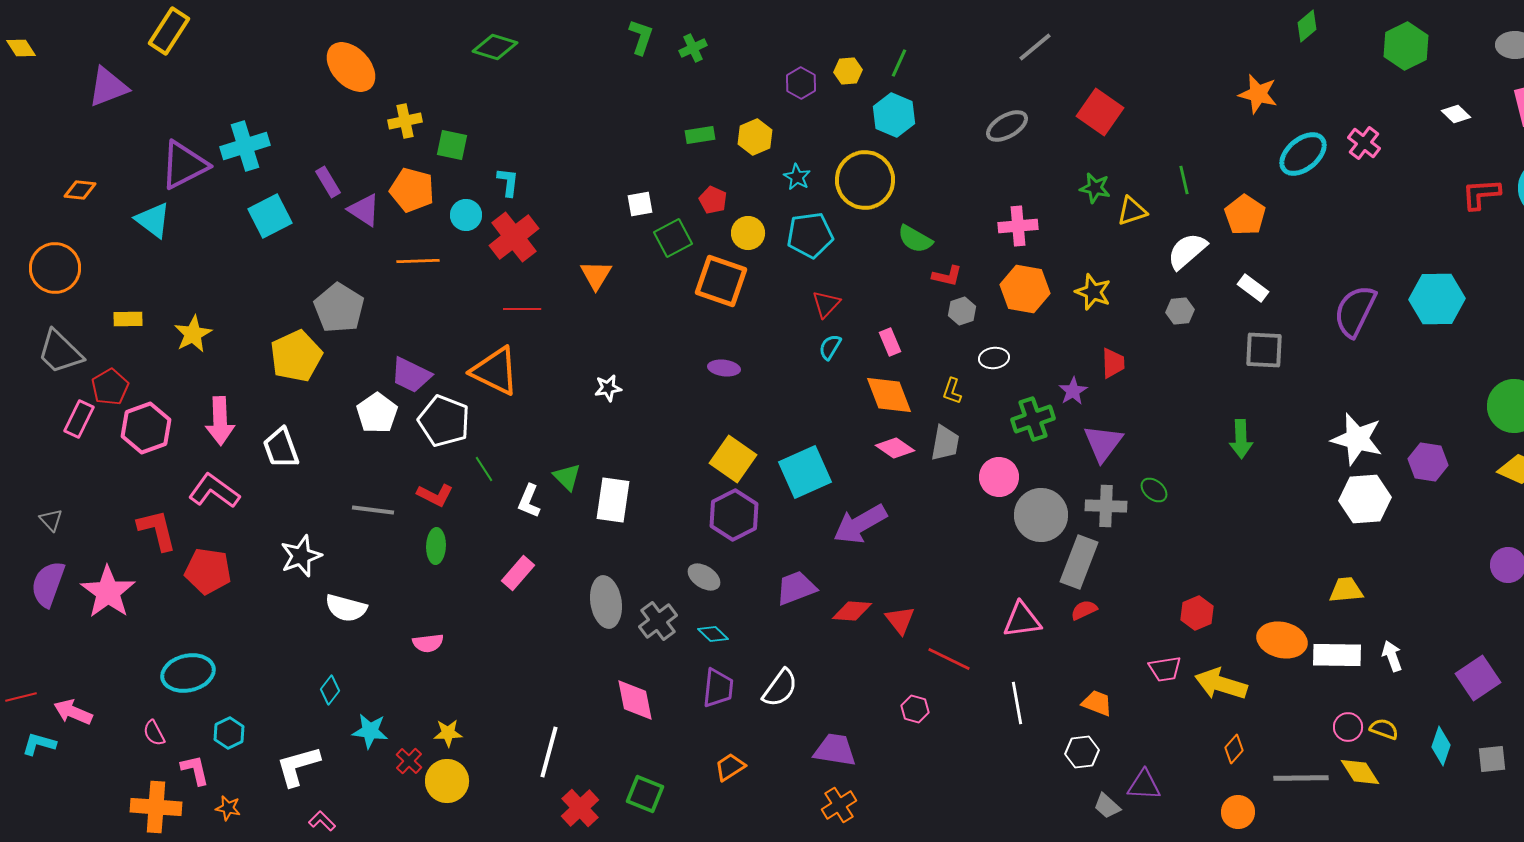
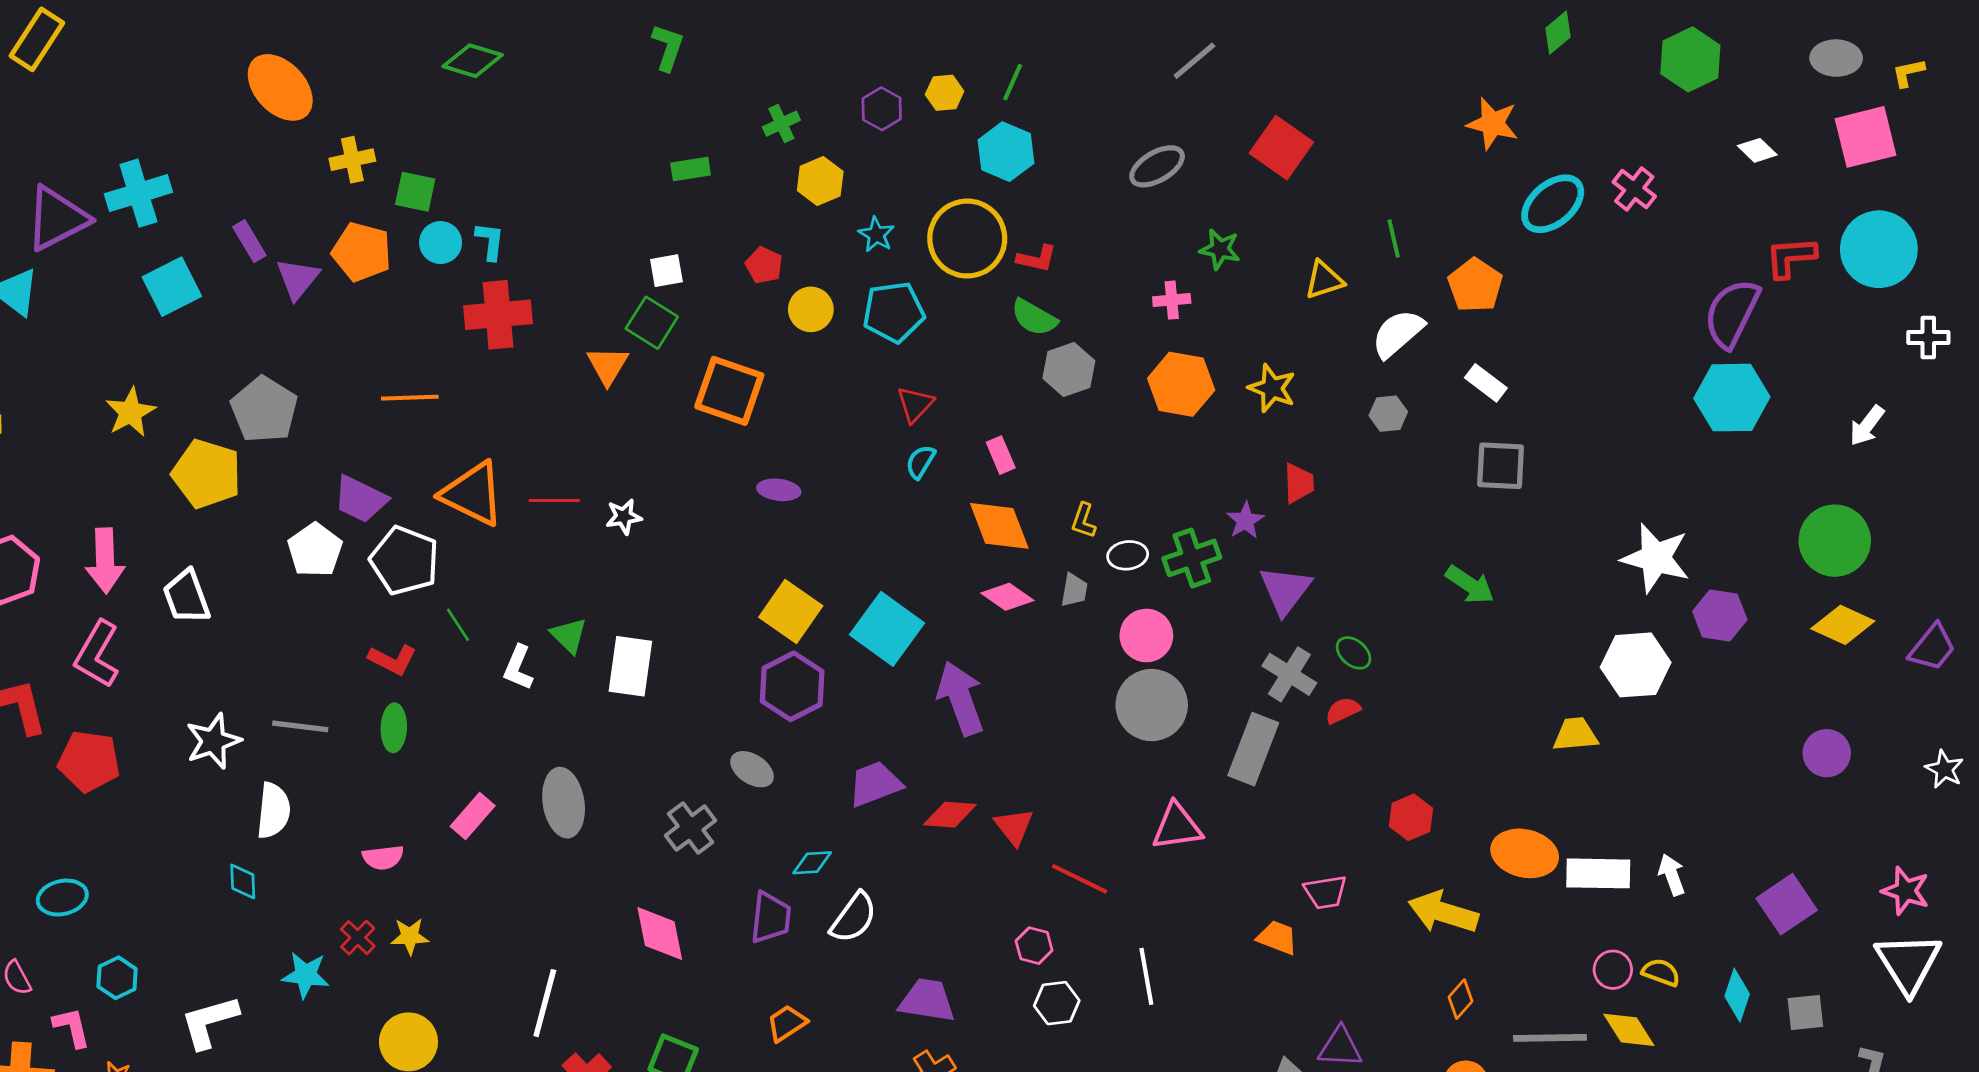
green cross: (693, 48) -> (781, 124), moved
green rectangle: (700, 135) -> (691, 169), moved
green star: (1095, 188) -> (1220, 249), moved
purple triangle: (364, 210) -> (298, 279), turned 36
cyan circle: (466, 215) -> (441, 243), moved
pink cross: (1018, 226) -> (1172, 300), size x0.7
red cross: (514, 237) -> (498, 315), turned 33
green square: (673, 238) -> (652, 323), moved, turned -30
orange line: (418, 261) -> (410, 398), moved
red L-shape: (947, 276) -> (1037, 259), moved
orange square: (721, 281) -> (729, 391), moved
red line: (522, 309) -> (554, 501), moved
gray hexagon: (962, 311) -> (1069, 370), moved, size x1.4
purple semicircle: (1355, 311) -> (1732, 313), moved
yellow star: (193, 334) -> (130, 412), moved
yellow pentagon: (296, 356) -> (207, 474), turned -30
white ellipse: (994, 358) -> (1128, 555), moved
green arrow: (1241, 439) -> (1470, 585), turned -54
white star: (1357, 439) -> (1656, 558), moved
gray trapezoid: (945, 443) -> (1074, 590), size x0.7
cyan square: (805, 472) -> (887, 629), turned -30
pink L-shape: (214, 491) -> (97, 654), turned -96
gray cross: (1106, 506) -> (1289, 674), turned 30
gray line: (373, 510) -> (300, 726), moved
gray circle: (1041, 515) -> (1152, 705), moved
purple arrow: (860, 524) -> (961, 698), turned 100
pink rectangle: (518, 573) -> (473, 816), moved
yellow trapezoid: (1346, 590) -> (1575, 734), moved
gray ellipse: (606, 602) -> (564, 803), moved
white semicircle: (346, 608) -> (273, 811), turned -99
red semicircle: (1084, 610) -> (1343, 710), moved
cyan diamond: (713, 634) -> (812, 863), moved, turned -48
pink trapezoid: (1165, 669) -> (1325, 892), moved
cyan ellipse: (188, 673) -> (62, 898), size x0.7
cyan diamond: (330, 690) -> (243, 881), moved, turned -40
white line: (1017, 703) -> (1146, 976), moved
yellow star: (448, 733) -> (410, 936), moved
white hexagon: (1082, 752) -> (1057, 1003), moved
red cross: (409, 761) -> (358, 938), moved

